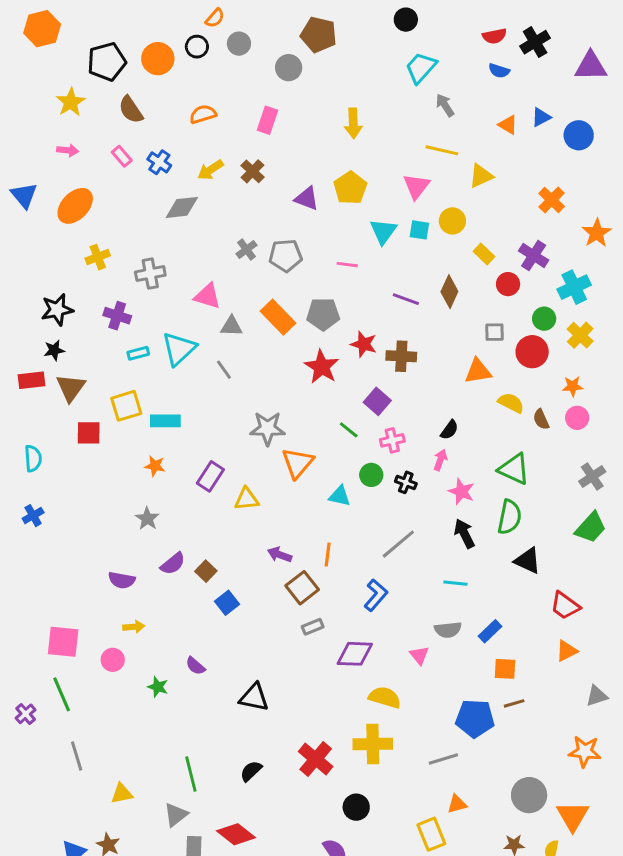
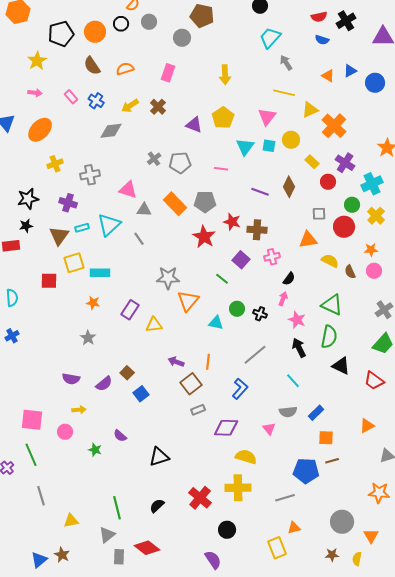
brown semicircle: (131, 110) -> (92, 66), moved
orange cross: (552, 200) -> (334, 126), moved, size x1.4
brown triangle: (71, 388) -> (59, 236), moved
pink cross: (392, 440) -> (272, 257), moved
purple semicircle: (173, 564) -> (104, 384), moved
cyan line: (455, 583) -> (293, 381), turned 42
red trapezoid: (565, 606) -> (374, 381), moved
black triangle: (254, 697) -> (159, 457), turned -30
orange triangle: (573, 816) -> (371, 536), size x0.7

